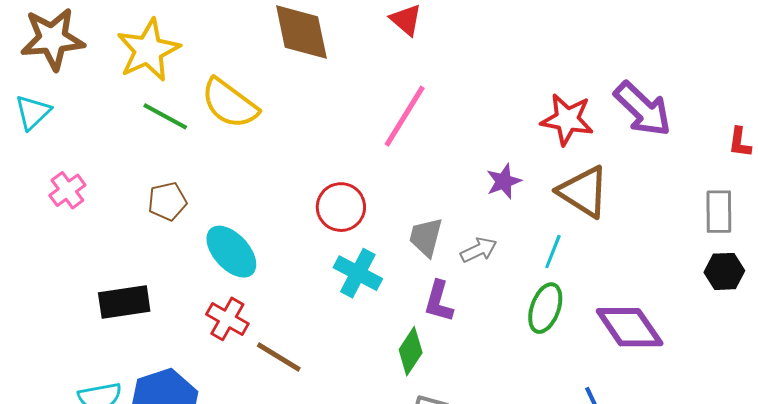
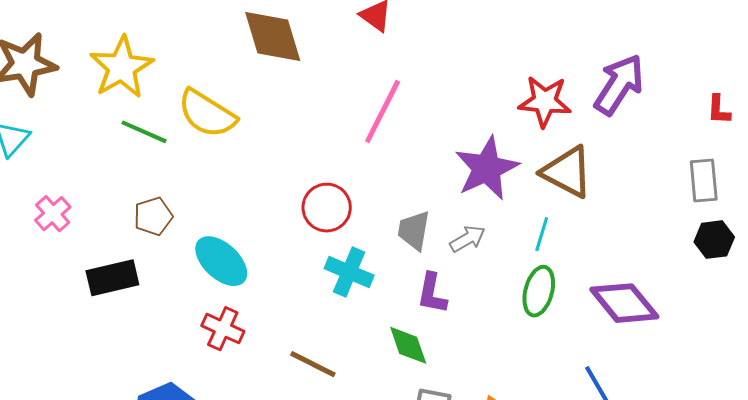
purple arrow: (643, 109) -> (619, 85), turned -96
purple star: (504, 181) -> (487, 168), size x1.8
black rectangle: (124, 302) -> (112, 278), moved
green diamond: (411, 351) -> (408, 345), turned -48
brown line: (279, 357) -> (313, 364), moved

